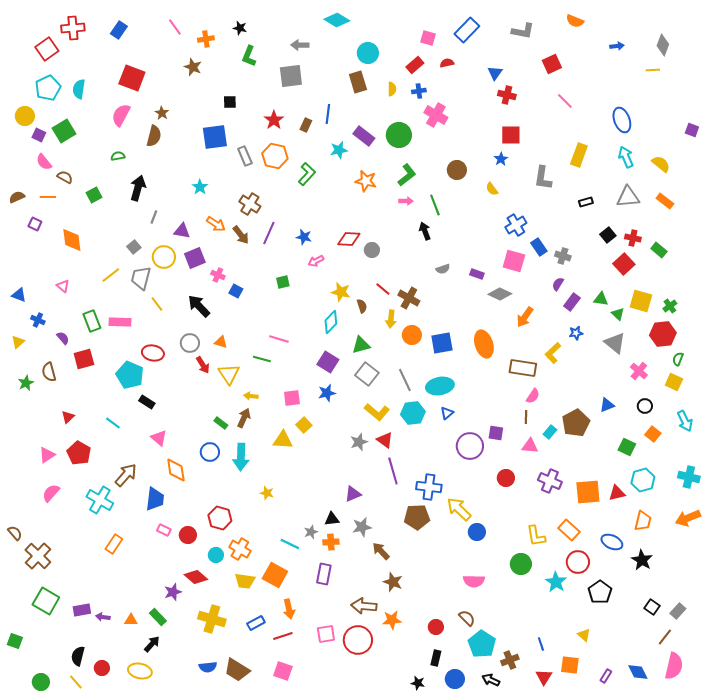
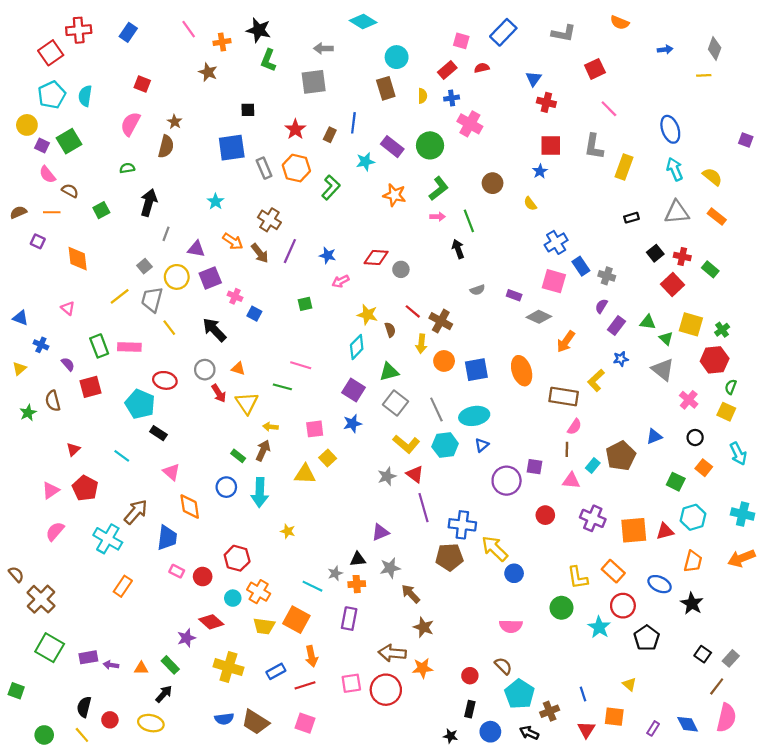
black star: (240, 28) -> (259, 30), size x1.6
red square: (132, 78) -> (142, 84), size x0.6
gray L-shape: (543, 178) -> (594, 147), moved

